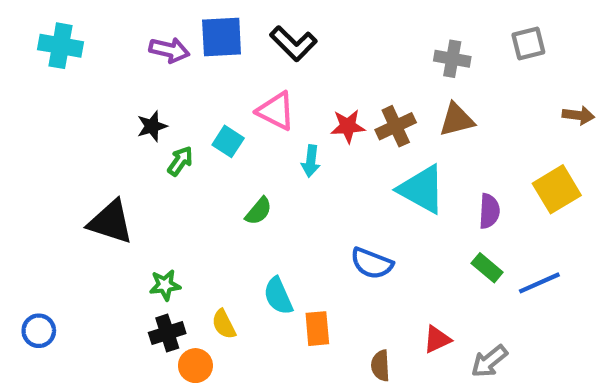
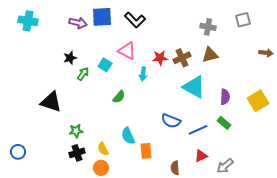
yellow square: (557, 189) -> (258, 101), moved
blue line: (539, 283) -> (198, 130), moved
orange circle: (195, 366) -> (101, 168), moved

